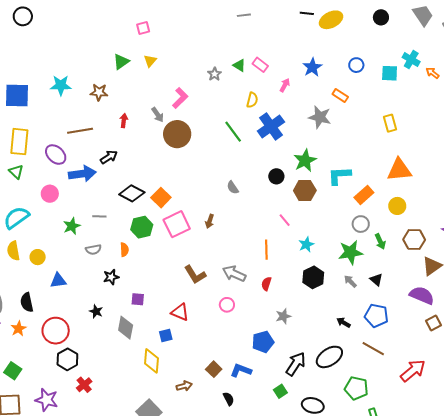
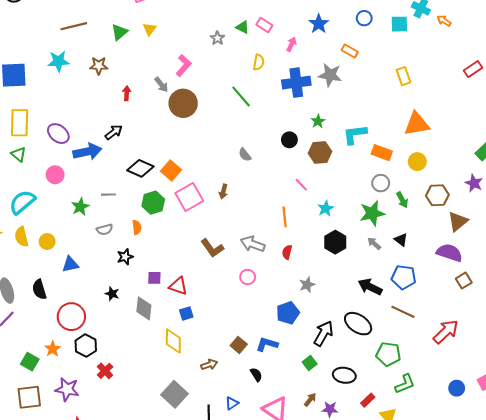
blue cross: (271, 126) -> (296, 83), moved, turned 32
brown line: (80, 131) -> (74, 26), moved
green star: (305, 161) -> (318, 121), size x0.6
orange rectangle: (364, 195) -> (382, 153), turned 66
red triangle: (180, 312) -> (178, 286), moved
black arrow: (343, 323) -> (370, 287), size x1.6
orange star: (19, 329) -> (53, 349), moved
black ellipse: (329, 357) -> (358, 324), turned 72

